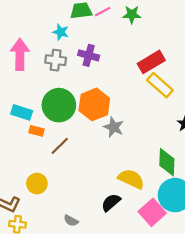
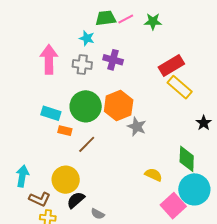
yellow semicircle: (131, 179) -> (153, 175), size x0.7
yellow circle: (37, 184) -> (66, 180), size x1.4
black semicircle: (111, 202) -> (76, 200), moved

